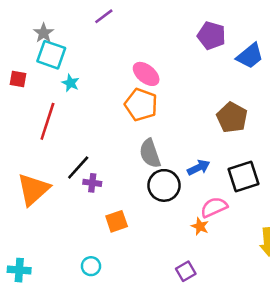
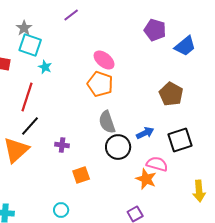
black line: (78, 167) -> (30, 126), moved
pink semicircle: (214, 207) -> (157, 164), turned 40
orange star: (200, 226) -> (146, 179), size x1.5

